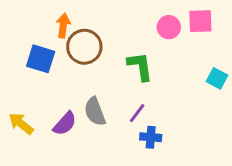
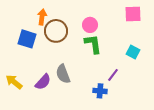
pink circle: (169, 27) -> (90, 25), moved
cyan square: (217, 78) -> (133, 52), moved
purple line: (137, 113) -> (113, 75), moved

